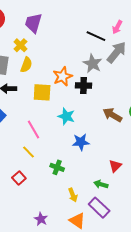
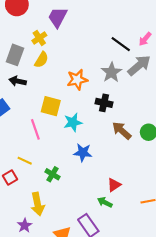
black cross: (84, 86) -> (104, 103), moved
yellow square: (42, 92) -> (51, 106), moved
cyan star: (66, 116) -> (73, 122), turned 30
yellow line: (29, 152) -> (25, 161), moved, turned -32
green arrow: (101, 184) -> (105, 202), moved
yellow arrow: (73, 195) -> (38, 204), moved, size x1.5

